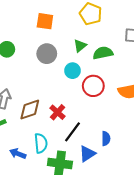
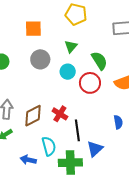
green semicircle: (103, 53) -> (99, 61), moved, turned 78
black line: (73, 132) -> (77, 130), turned -35
blue semicircle: (106, 139) -> (118, 122), moved

